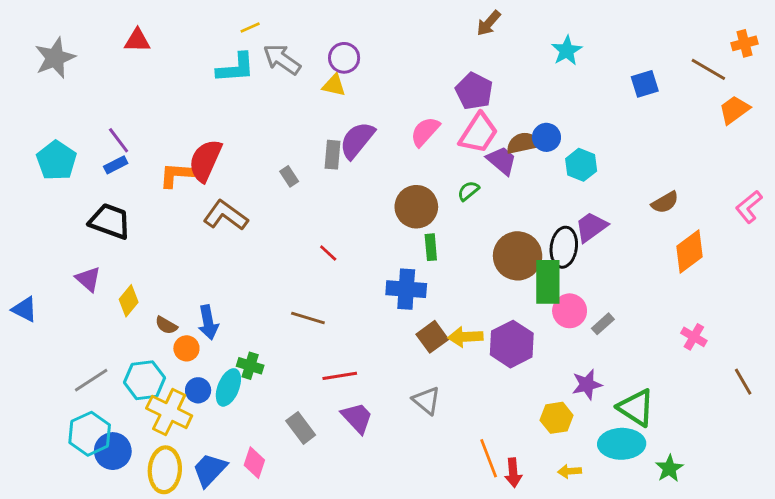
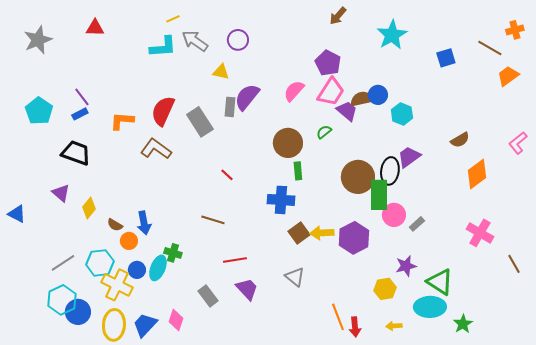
cyan star: (567, 51) -> (392, 35), size x1.4
yellow triangle: (334, 85) -> (221, 72), moved
red semicircle: (205, 160) -> (163, 111), moved
gray rectangle: (289, 176) -> (200, 122), size x2.0
pink cross: (694, 337) -> (480, 233), size x1.5

